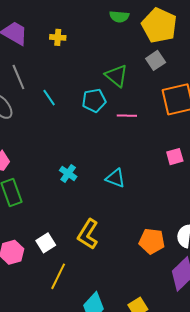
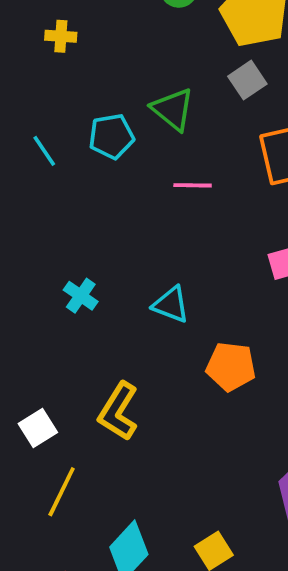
cyan pentagon: (94, 101) -> (111, 136), moved
orange pentagon: (152, 241) -> (231, 367), moved

